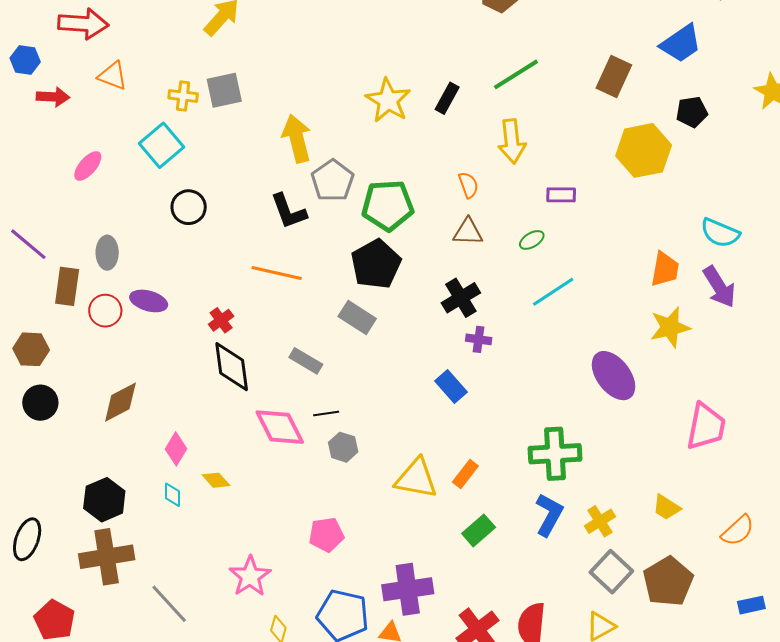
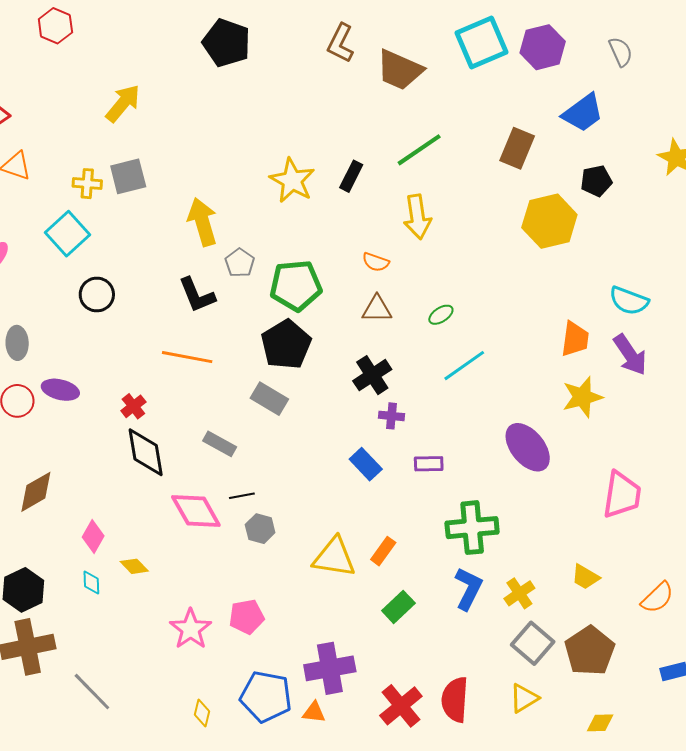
gray pentagon: (332, 181) -> (240, 263), size x0.7
orange semicircle: (468, 185) -> (376, 262), turned 132
purple rectangle: (561, 195) -> (429, 464), moved
pink star: (250, 576) -> (191, 629), moved

